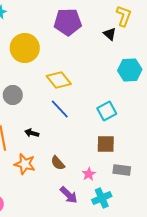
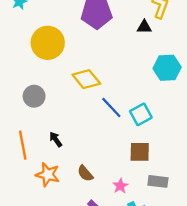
black triangle: (110, 34) -> (144, 27), turned -40
blue line: (60, 109) -> (111, 108), moved
black arrow: (32, 133) -> (56, 139), turned 40

